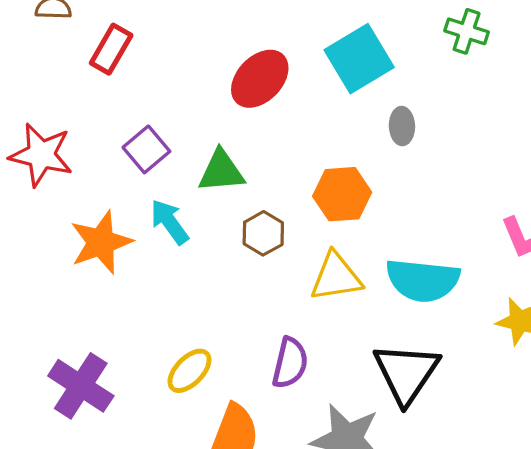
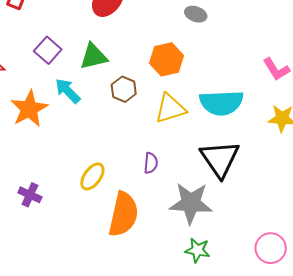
gray ellipse: (402, 126) -> (196, 14), turned -60
purple semicircle: (290, 363) -> (151, 163), size x0.7
purple cross: (81, 386) -> (30, 195), size x0.6

